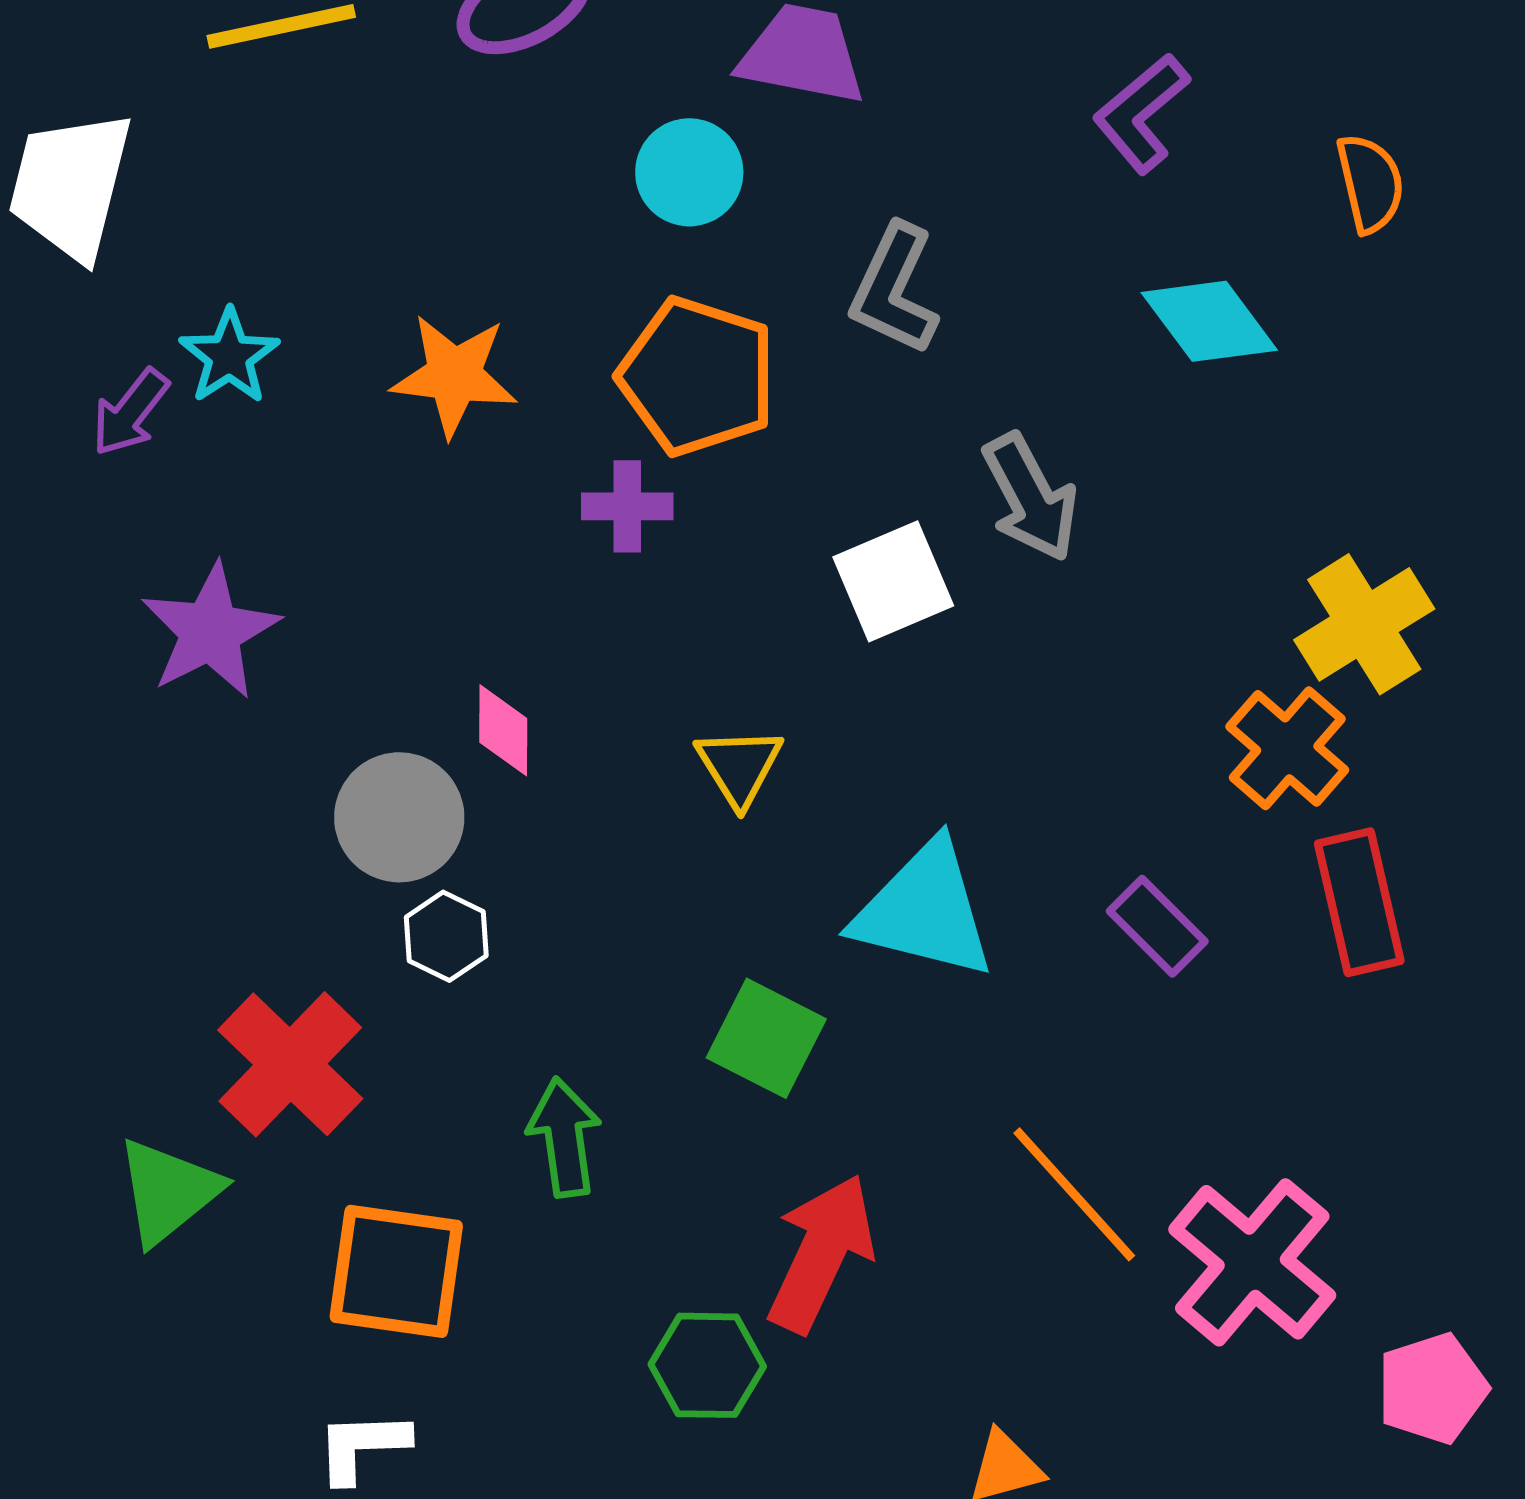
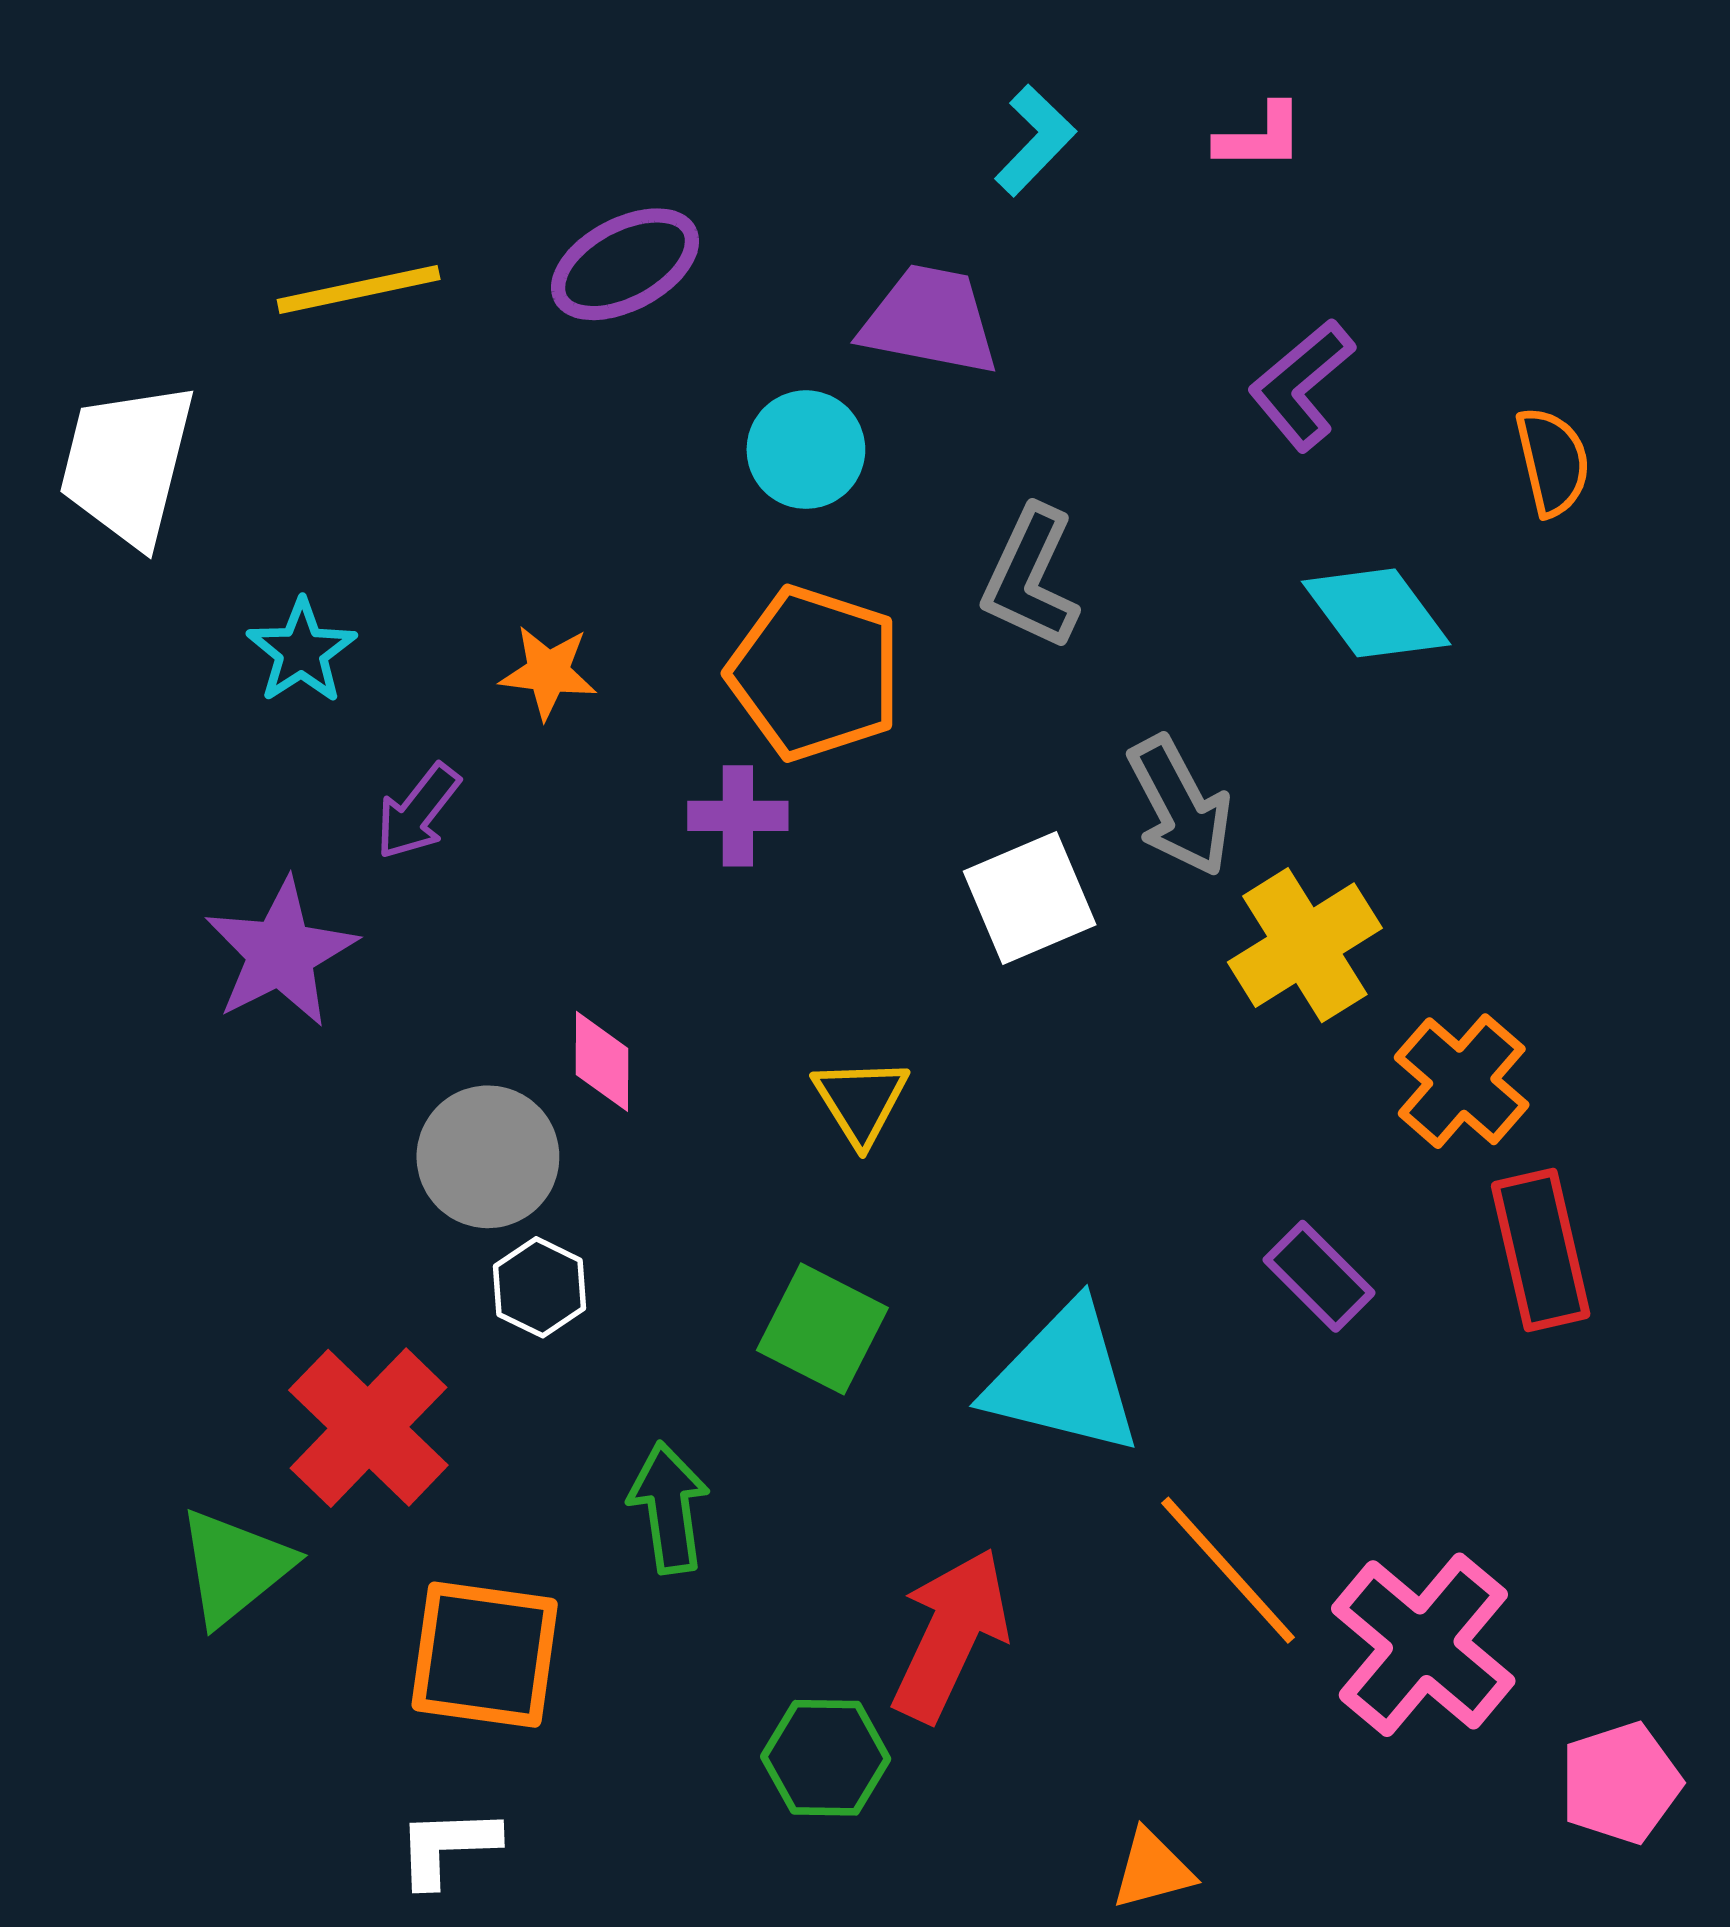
orange star: (454, 375) -> (548, 672), size x0.7
purple arrow: (130, 412) -> (418, 811), moved
yellow cross: (1364, 624) -> (1305, 945), moved
cyan triangle: (924, 910) -> (1064, 1379), moved
green square: (766, 1038) -> (822, 1329), moved

